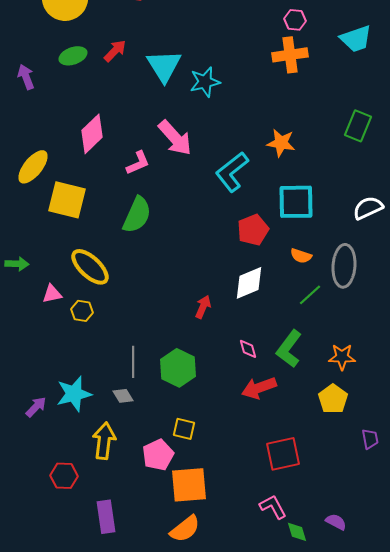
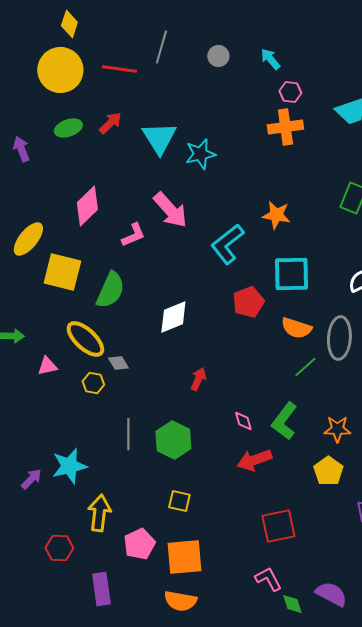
green semicircle: (137, 215) -> (110, 290), moved
orange semicircle: (301, 256) -> (296, 328), size x1.4
white diamond: (249, 283) -> (173, 317), moved
yellow hexagon: (82, 311) -> (93, 383), moved
gray diamond: (123, 396) -> (118, 363), moved
pink pentagon: (158, 455) -> (139, 544), moved
purple semicircle: (336, 522) -> (331, 594), size x1.5
orange semicircle: (185, 529) -> (180, 601), turned 48

